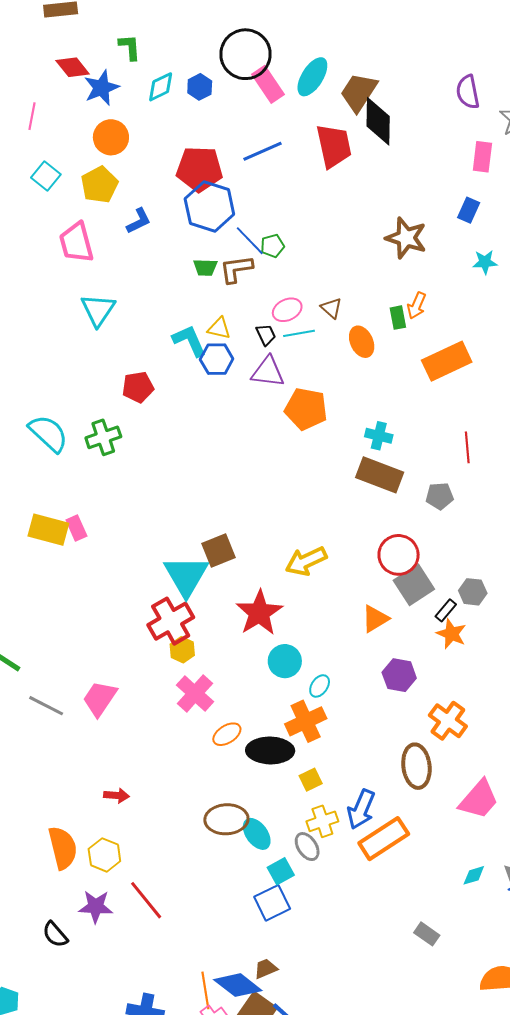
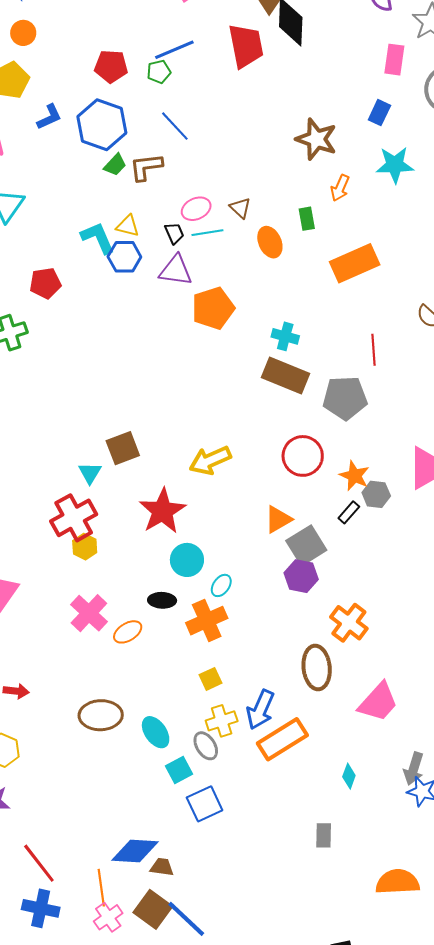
orange circle: (111, 137) -> (23, 33), size x0.7
red pentagon: (199, 169) -> (111, 66), size x0.7
blue hexagon: (209, 207) -> (102, 125), moved
blue line: (250, 241) -> (175, 126), moved
green pentagon: (273, 246) -> (159, 72), moved
cyan star: (485, 262) -> (395, 165), size x1.5
green trapezoid: (205, 267) -> (115, 165), turned -50
orange arrow: (417, 306) -> (340, 188), moved
orange pentagon: (306, 409) -> (213, 308), turned -30
gray pentagon: (440, 496) -> (345, 398), size x1.6
cyan triangle: (186, 576) -> (90, 473), size x0.5
gray square: (414, 585) -> (306, 545), moved
orange star: (451, 634) -> (354, 476), moved
pink cross: (195, 693) -> (89, 613), moved
black ellipse: (270, 750) -> (162, 600), moved, size x0.6
brown ellipse: (226, 819) -> (101, 715), moved
cyan diamond: (474, 875) -> (349, 776), moved, turned -55
red line: (146, 900) -> (39, 863), moved
blue square: (272, 903) -> (205, 804), moved
gray rectangle: (427, 934) -> (324, 835), turned 55
brown trapezoid: (266, 969) -> (162, 867), turned 30
blue diamond: (238, 985) -> (135, 851), moved, turned -36

